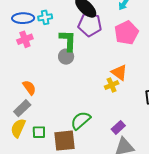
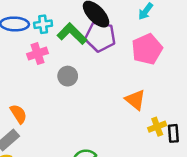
pink cross: (25, 39) -> (38, 54), moved
green L-shape: (68, 41) -> (72, 34), moved, turned -50
yellow cross: (112, 85) -> (157, 127), moved

